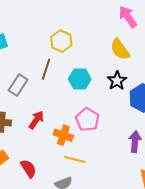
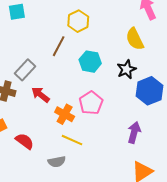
gray rectangle: (18, 85) -> (25, 70), moved
red arrow: (36, 120) -> (40, 95), turned -96
red semicircle: (28, 169) -> (25, 141), turned -30

